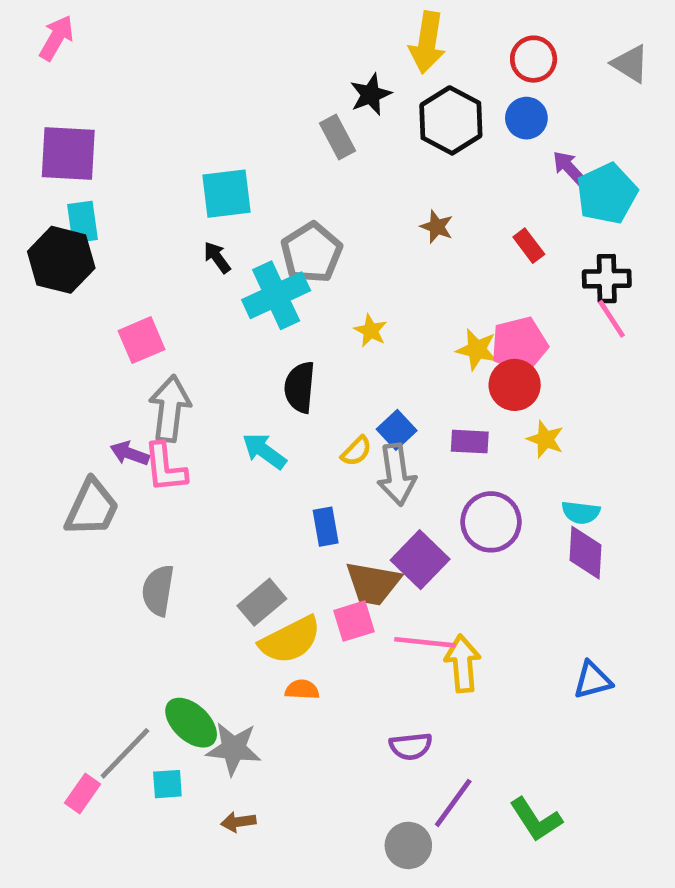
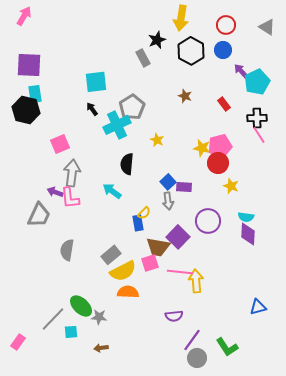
purple rectangle: (470, 442) -> (184, 187), moved
yellow semicircle: (356, 451) -> (144, 213), moved
gray arrow: (397, 475) -> (168, 201), size x0.7
blue triangle: (593, 680) -> (258, 307), moved
orange semicircle: (302, 690) -> (128, 292), size x1.5
gray star: (234, 749) -> (99, 317), size x0.7
pink rectangle: (82, 793) -> (18, 342), moved
gray circle: (408, 845) -> (197, 358), moved

